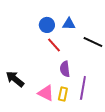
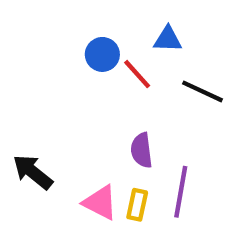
blue triangle: (69, 24) -> (168, 39), moved
red line: (54, 45) -> (137, 74), moved

